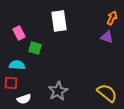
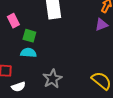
purple triangle: (107, 37) -> (101, 25), turned -40
cyan semicircle: (17, 65) -> (28, 53), moved

